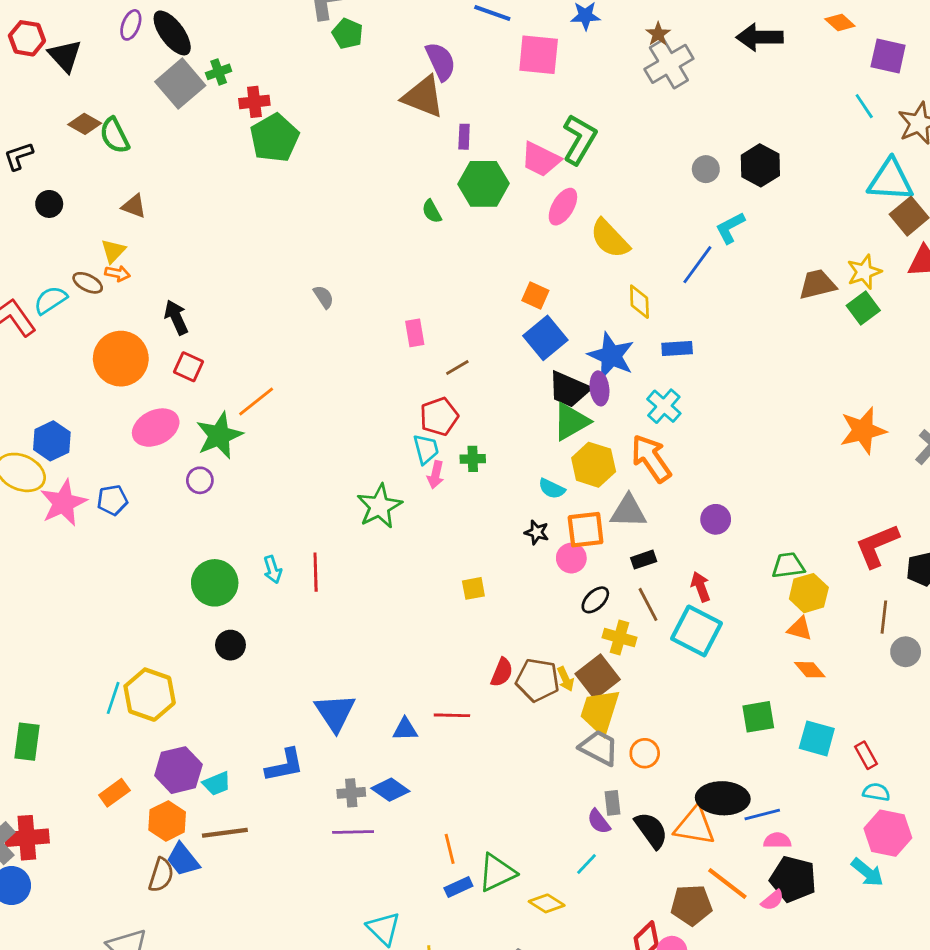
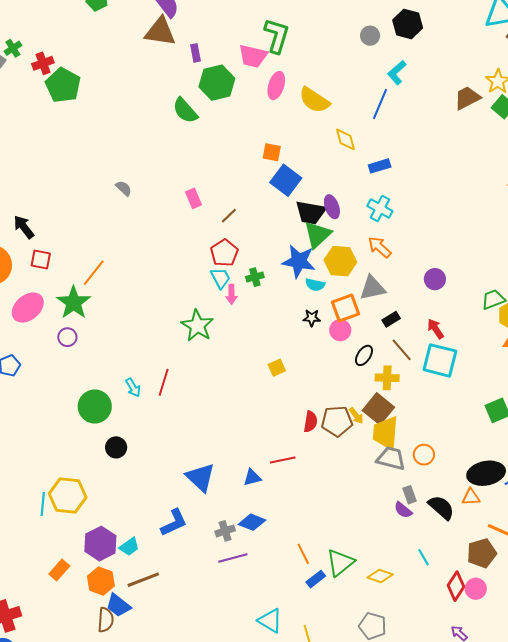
green semicircle: (432, 211) -> (185, 111), size x1.6
blue star: (611, 356) -> (299, 261), moved
orange arrow: (651, 458) -> (380, 247), size x0.7
red line: (316, 572) -> (164, 382), turned 32
orange triangle: (695, 826) -> (471, 497), size x0.6
cyan line: (587, 864) -> (424, 557), moved, turned -60

